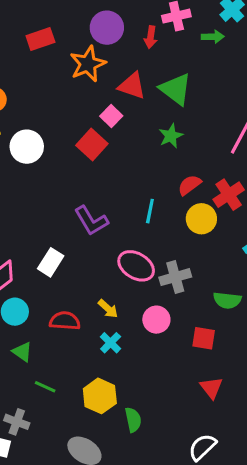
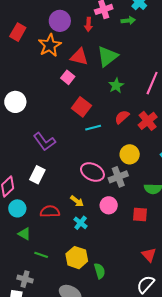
red rectangle: (40, 39) -> (18, 32), turned -36
green triangle: (176, 89) -> (107, 56), turned 50
green star: (171, 136) -> (116, 85), moved
red square: (92, 145) -> (81, 107), moved
cyan line: (150, 211) -> (93, 128), moved, turned 70
yellow circle: (201, 219) -> (130, 154), moved
purple L-shape: (91, 221) -> (44, 142), moved
red triangle: (211, 388) -> (149, 255), moved

